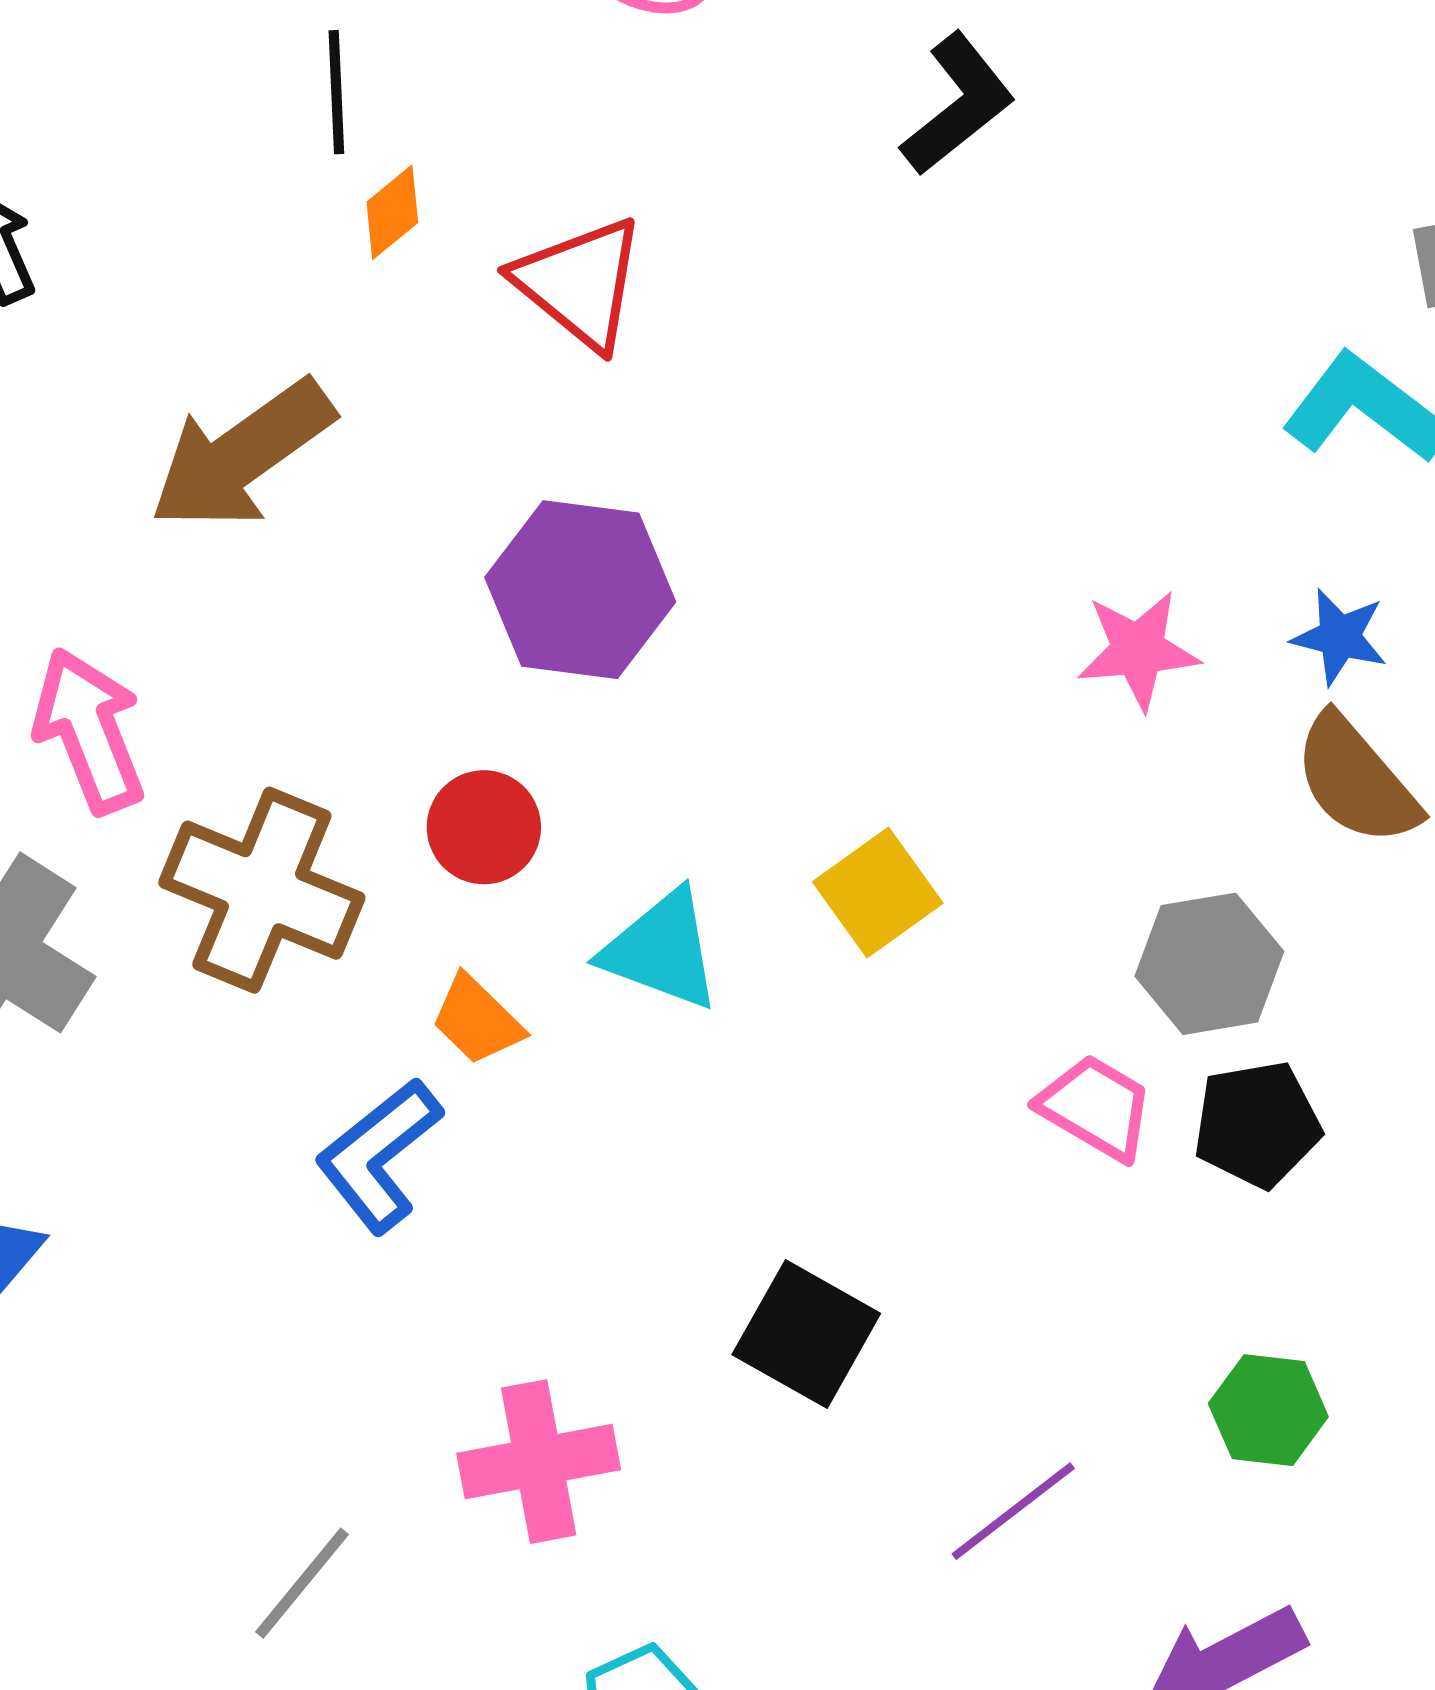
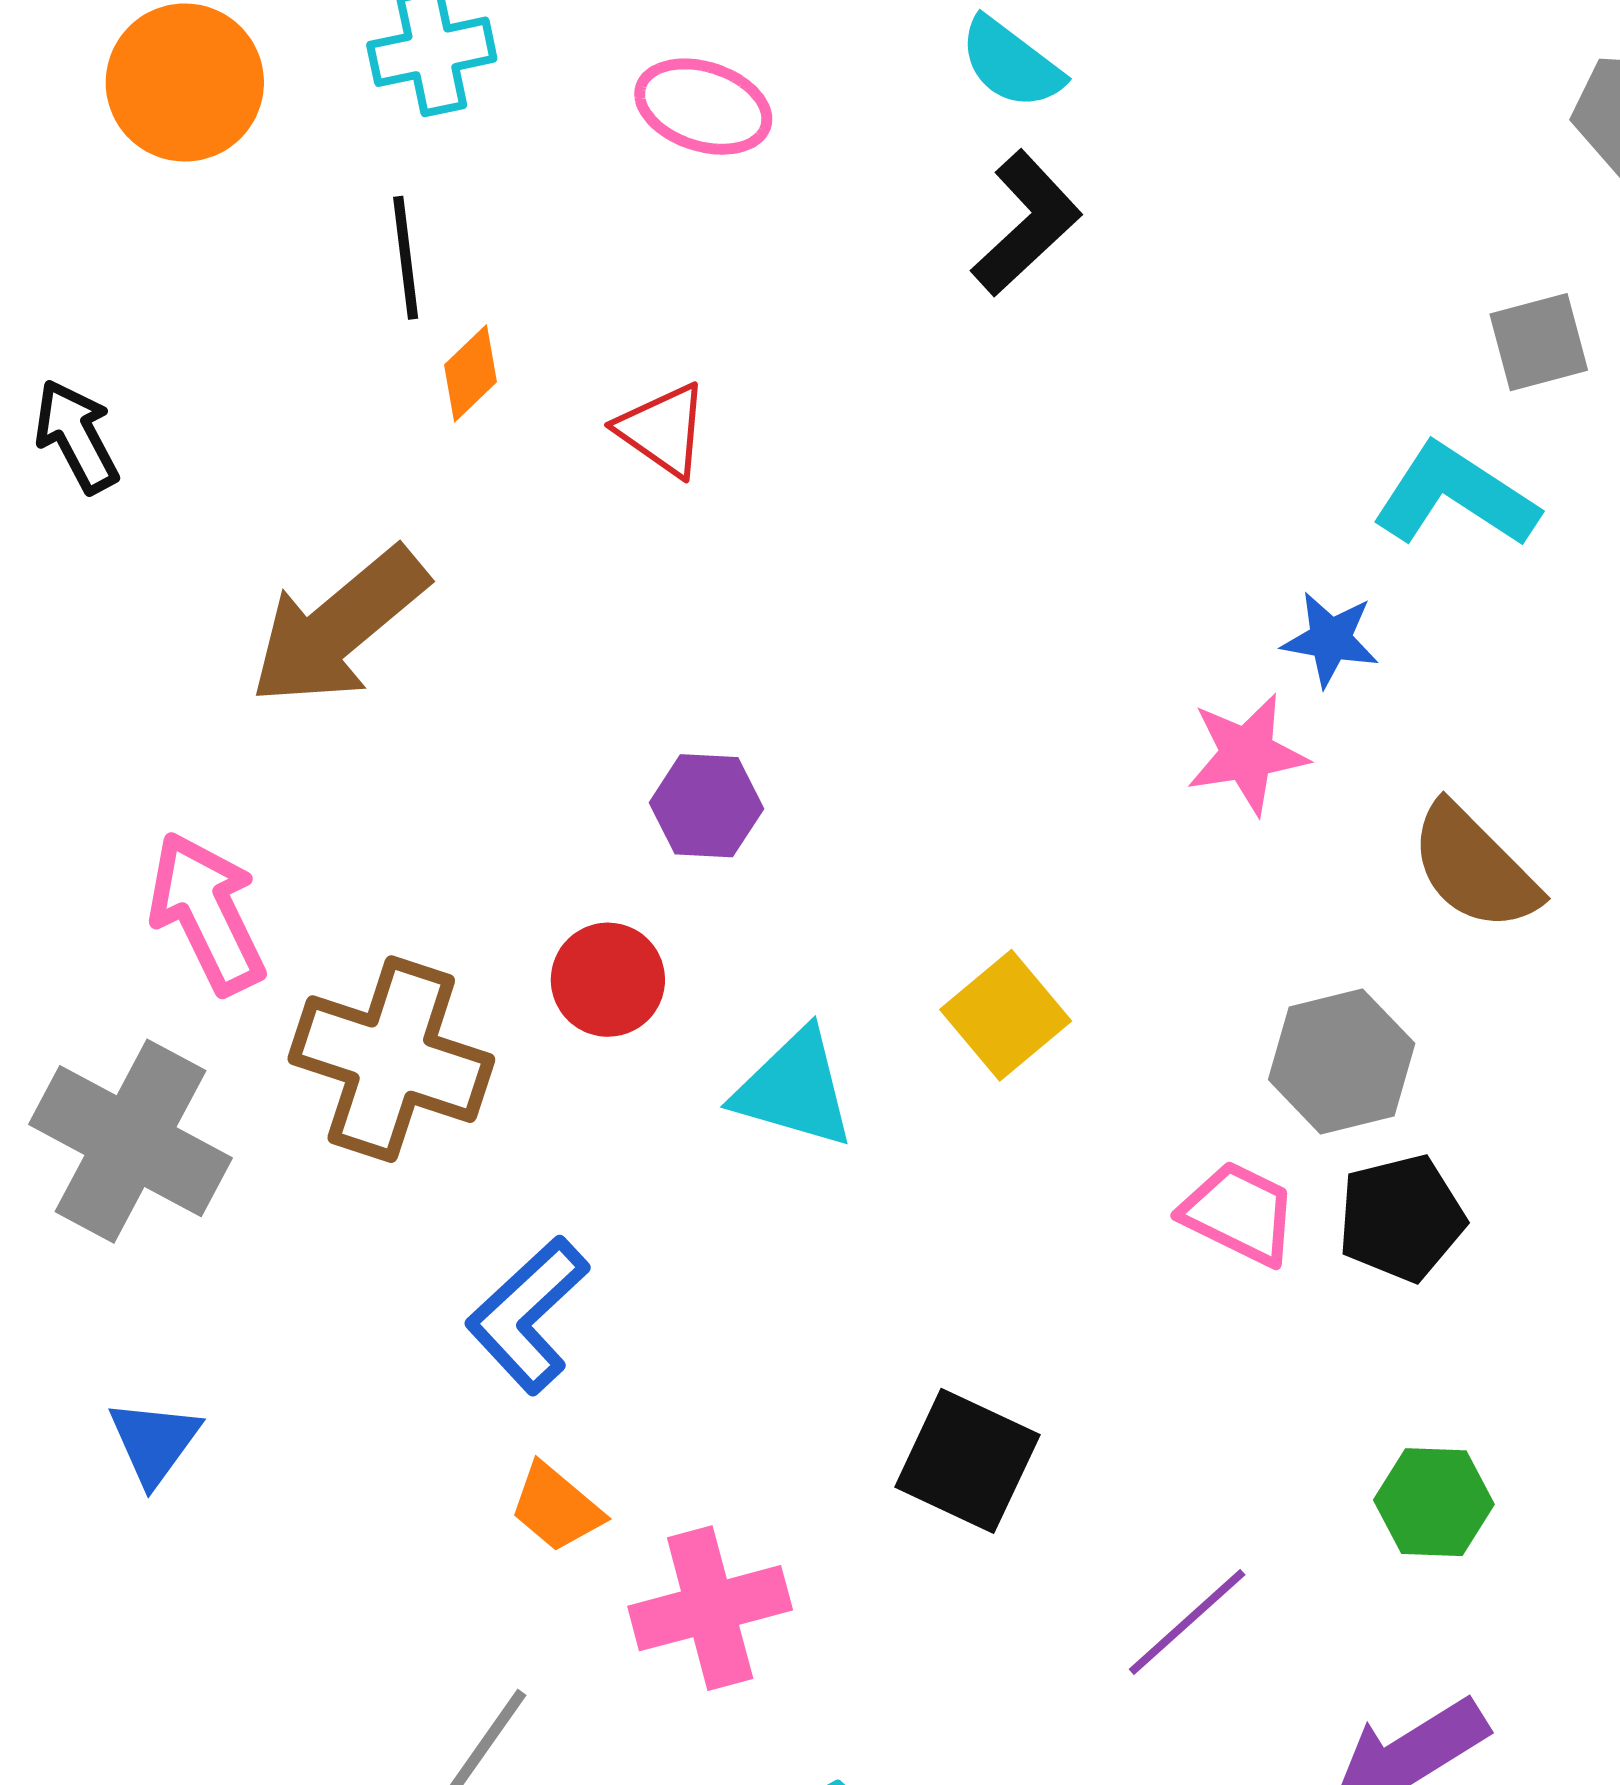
red triangle: (580, 283) -> (663, 430), size x0.7
purple hexagon: (580, 590) -> (706, 806), moved, size x0.6
blue star: (1340, 637) -> (1330, 639), moved
orange trapezoid: (477, 1020) -> (556, 1508), moved

